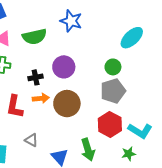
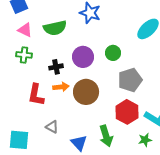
green circle: (113, 67) -> (113, 53), moved

